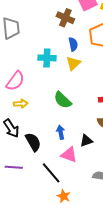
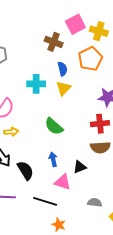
black line: (51, 173) -> (45, 201), turned -30

